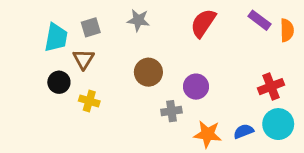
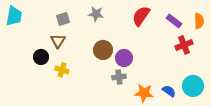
purple rectangle: (259, 20) -> (174, 21), moved
cyan trapezoid: (56, 38) -> (14, 16), moved
purple circle: (196, 87) -> (124, 58), moved
red cross: (271, 87) -> (184, 45), moved
blue semicircle: (244, 131) -> (169, 91), turned 56

